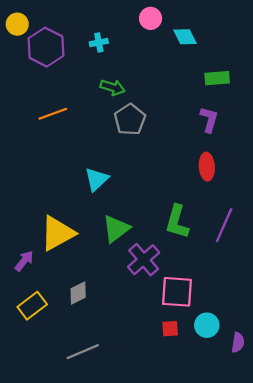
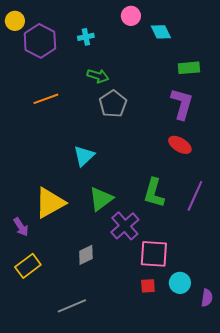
purple L-shape: (209, 120) -> (182, 104), size x1.4
red ellipse: (207, 167) -> (180, 145), turned -55
purple arrow: (24, 261) -> (21, 227), turned 108
gray diamond: (78, 293) -> (86, 255), moved

